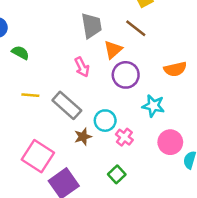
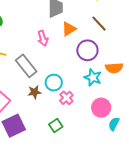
brown line: (136, 28) -> (99, 24), moved
orange semicircle: (175, 69) -> (114, 68), moved
purple circle: (126, 75) -> (87, 50), moved

